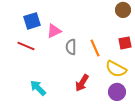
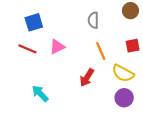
pink triangle: (54, 31) -> (57, 47), moved
gray semicircle: (71, 47) -> (93, 20), moved
red arrow: (82, 83) -> (87, 78), moved

